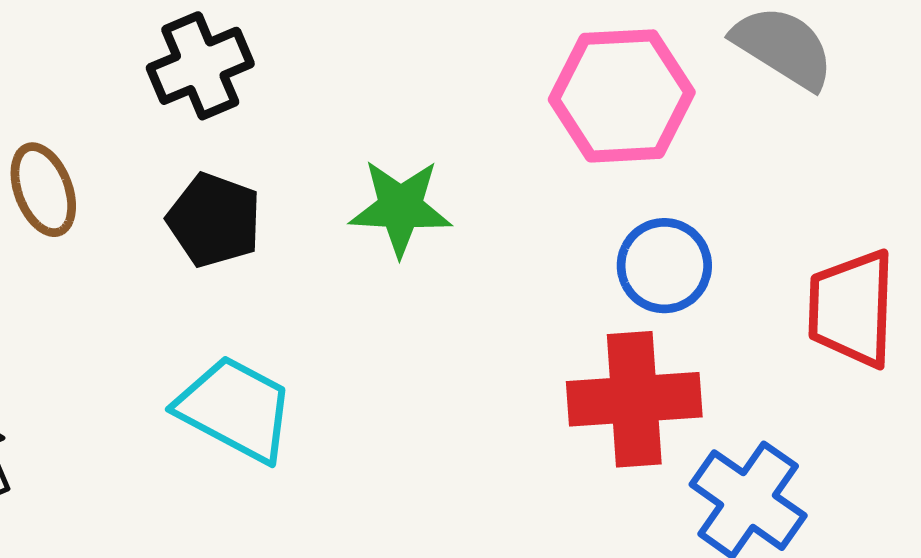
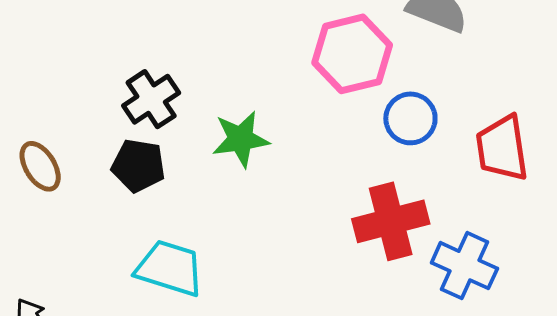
black cross: (200, 66) -> (151, 99), moved
blue circle: (664, 266) -> (410, 118), moved

